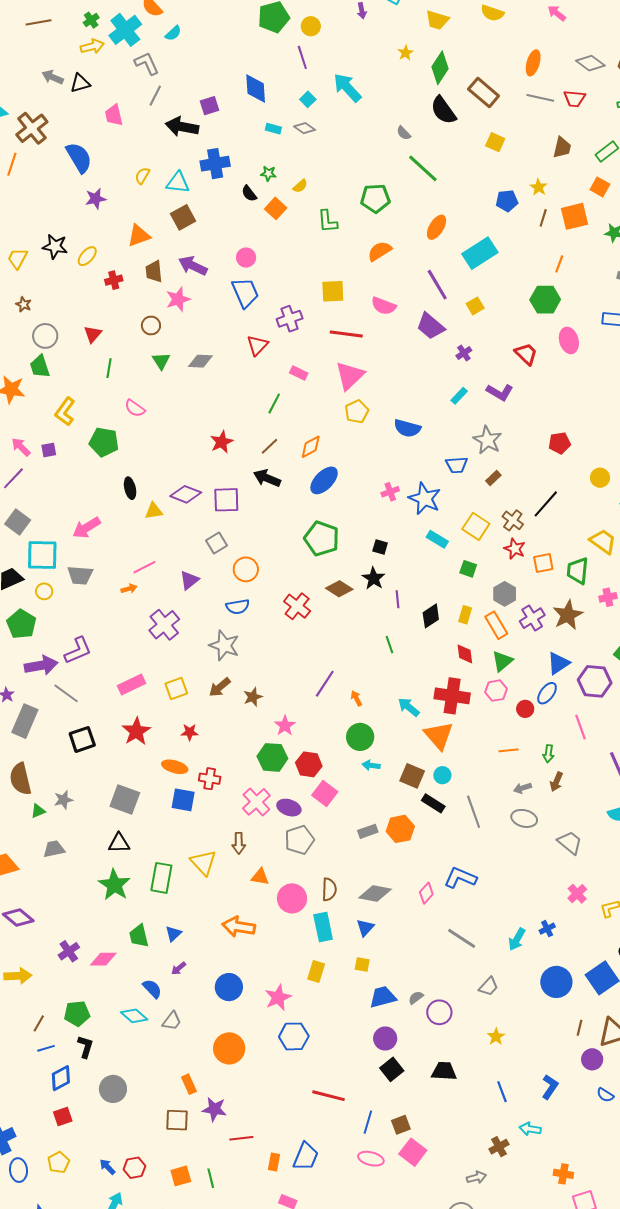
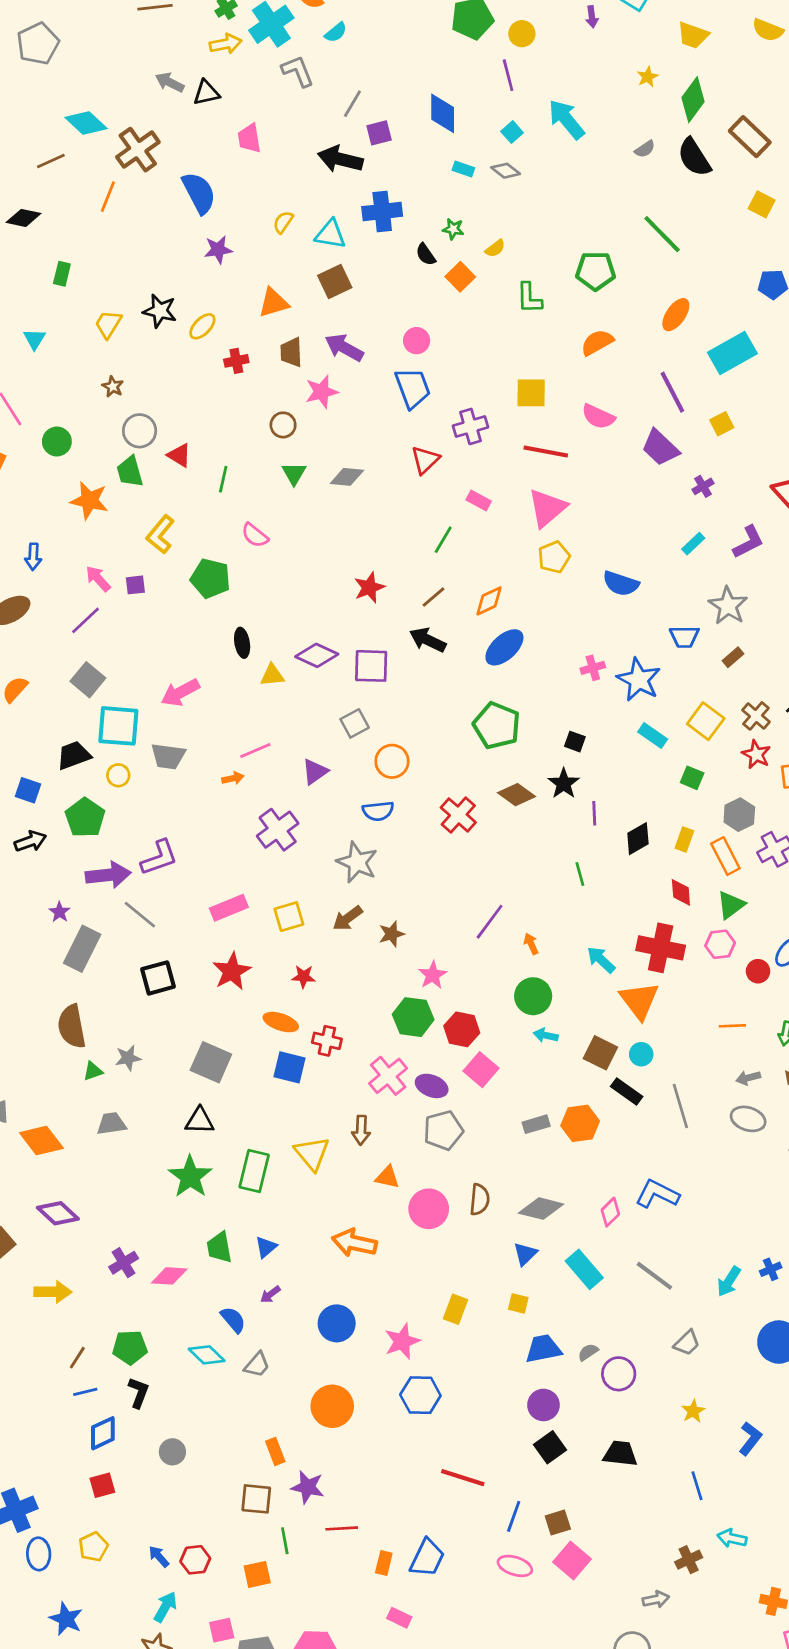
gray line: (155, 96) -> (352, 104), moved
gray semicircle: (404, 133) -> (645, 149), moved, turned -84
red triangle: (93, 334) -> (179, 455), moved, turned -42
purple L-shape: (500, 392) -> (748, 542), turned -60
cyan rectangle: (323, 927) -> (584, 1269), moved, turned -32
blue L-shape: (550, 1087) -> (750, 1439), moved
gray circle: (113, 1089) -> (172, 1452), size x0.7
green line: (211, 1178) -> (285, 1541), moved

